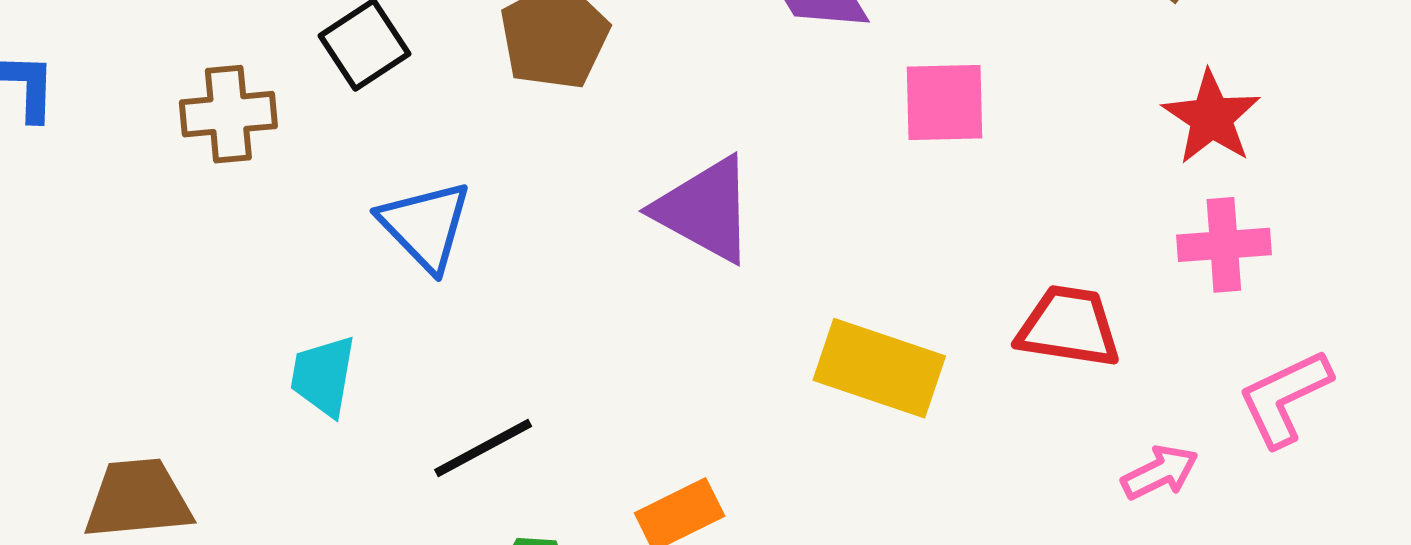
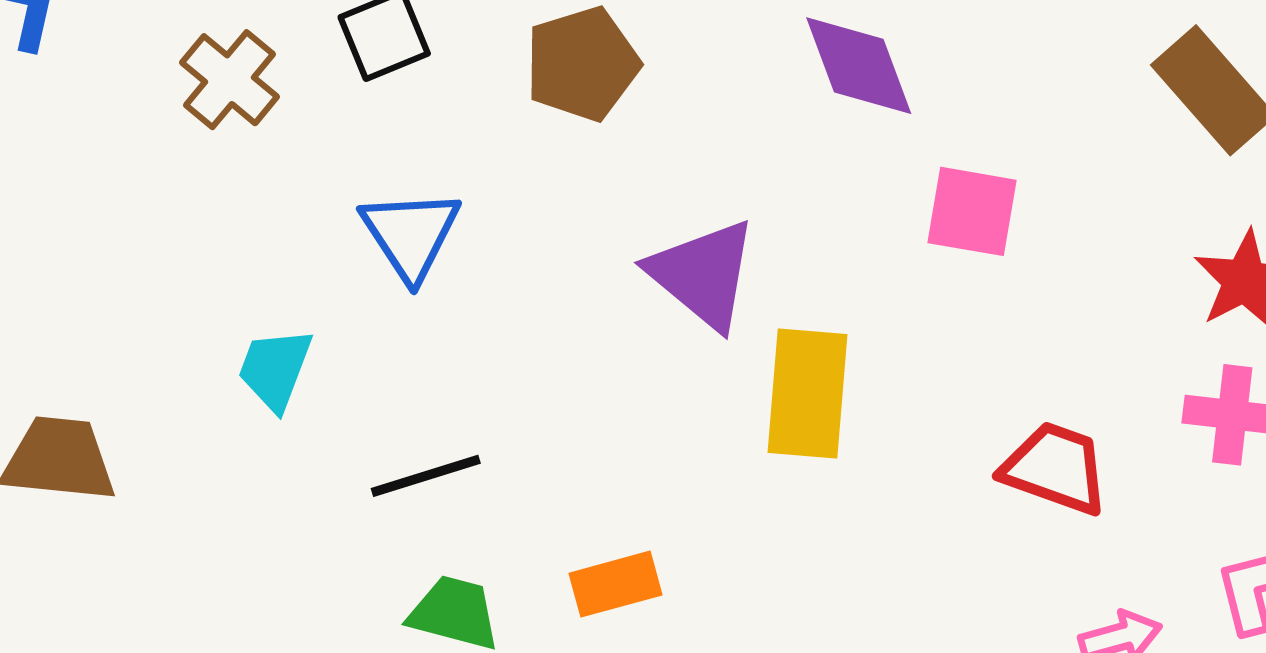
brown cross: (228, 114) -> (230, 80), turned 34
yellow rectangle: (879, 368) -> (808, 394), moved, turned 65

